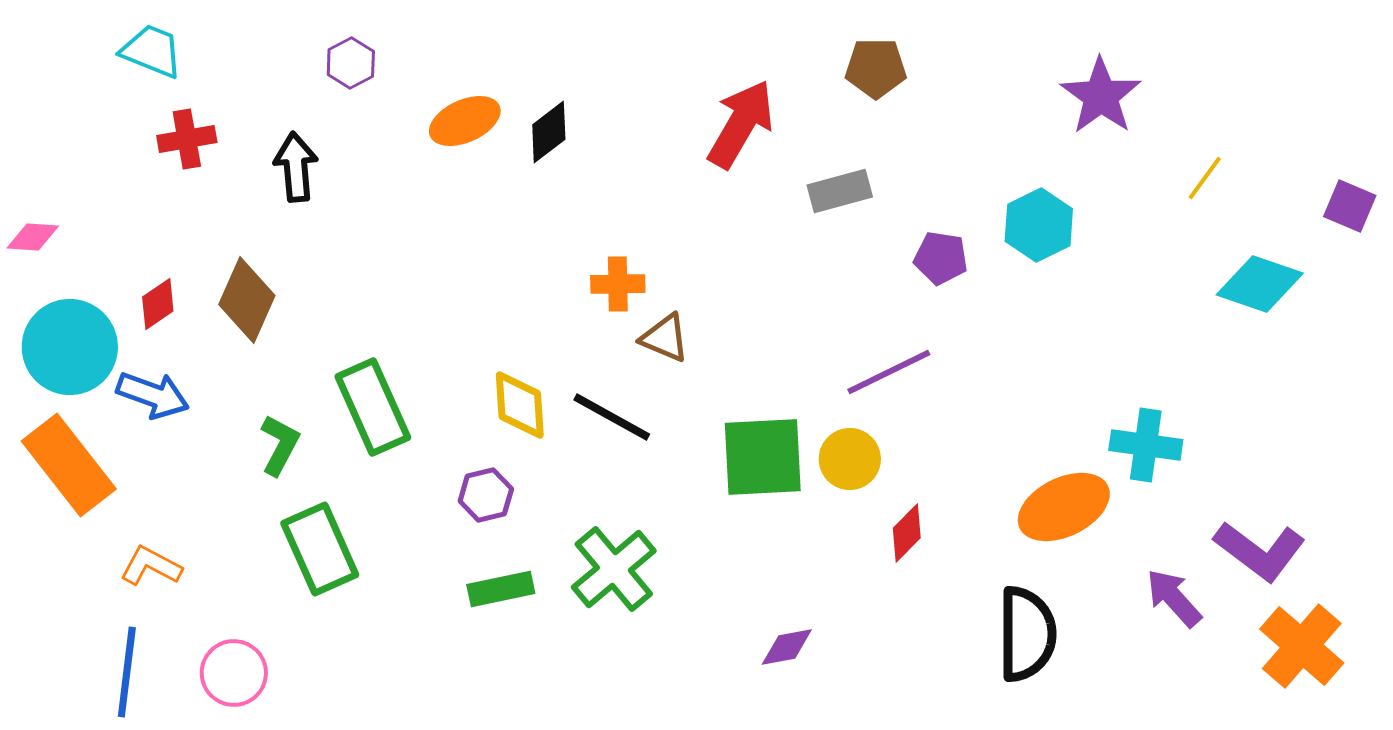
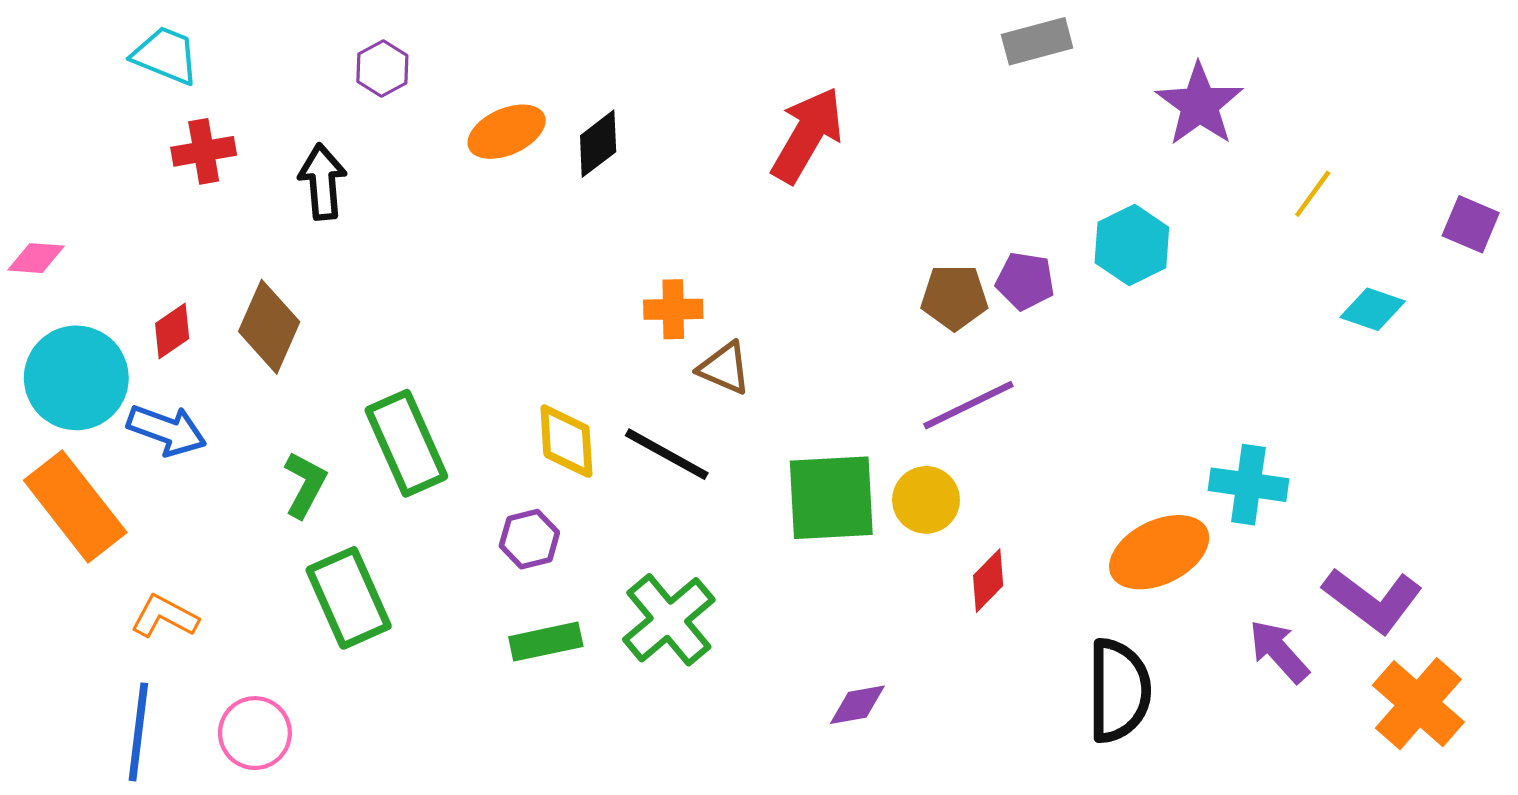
brown pentagon: (876, 68) -> (954, 297), moved
gray rectangle: (840, 191) -> (1037, 41), moved
cyan diamond: (1260, 284) -> (1373, 309), size x0.7

